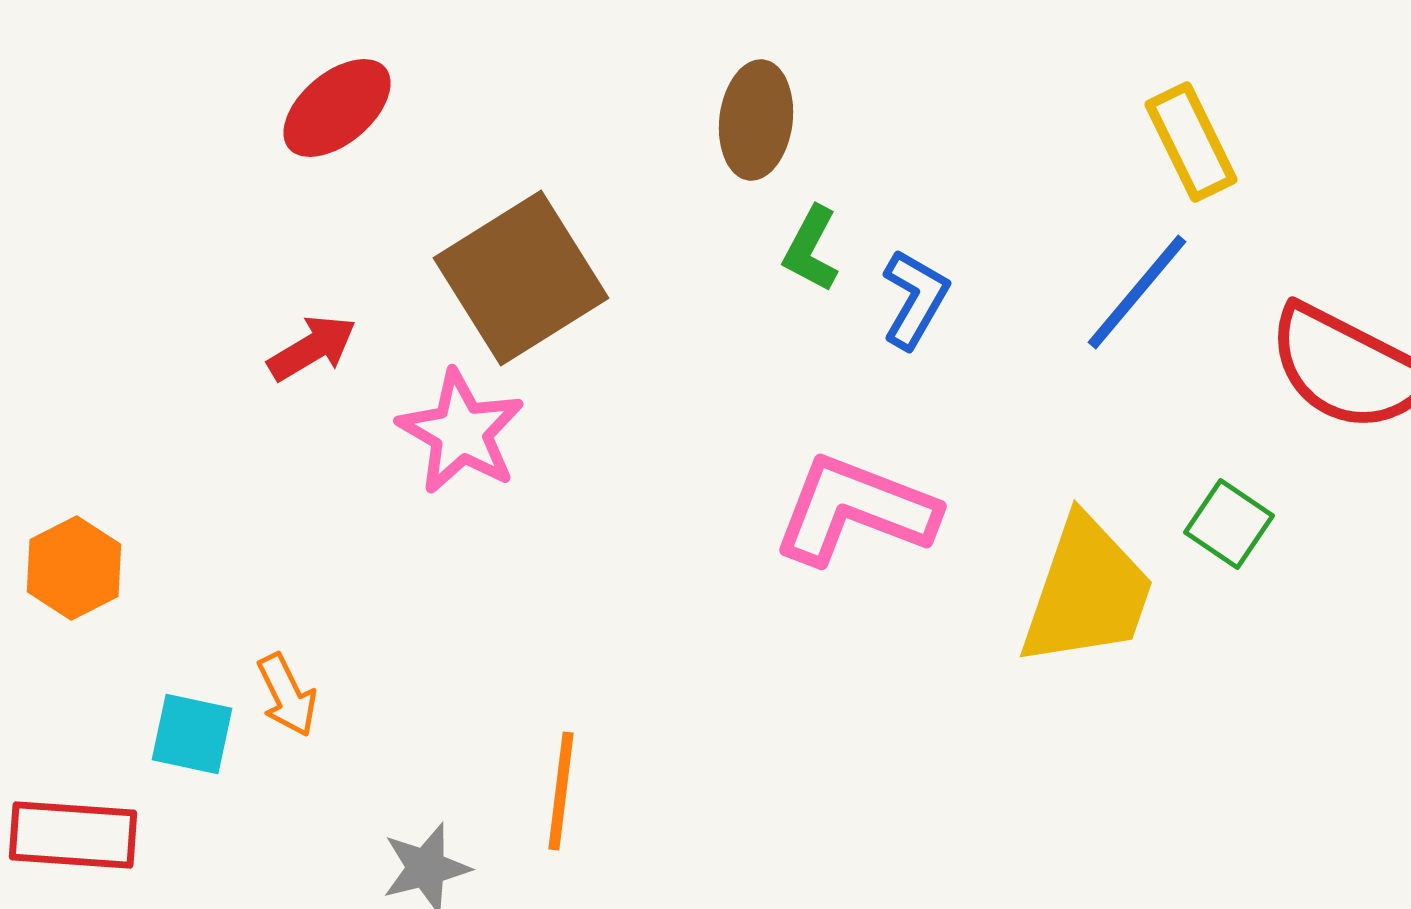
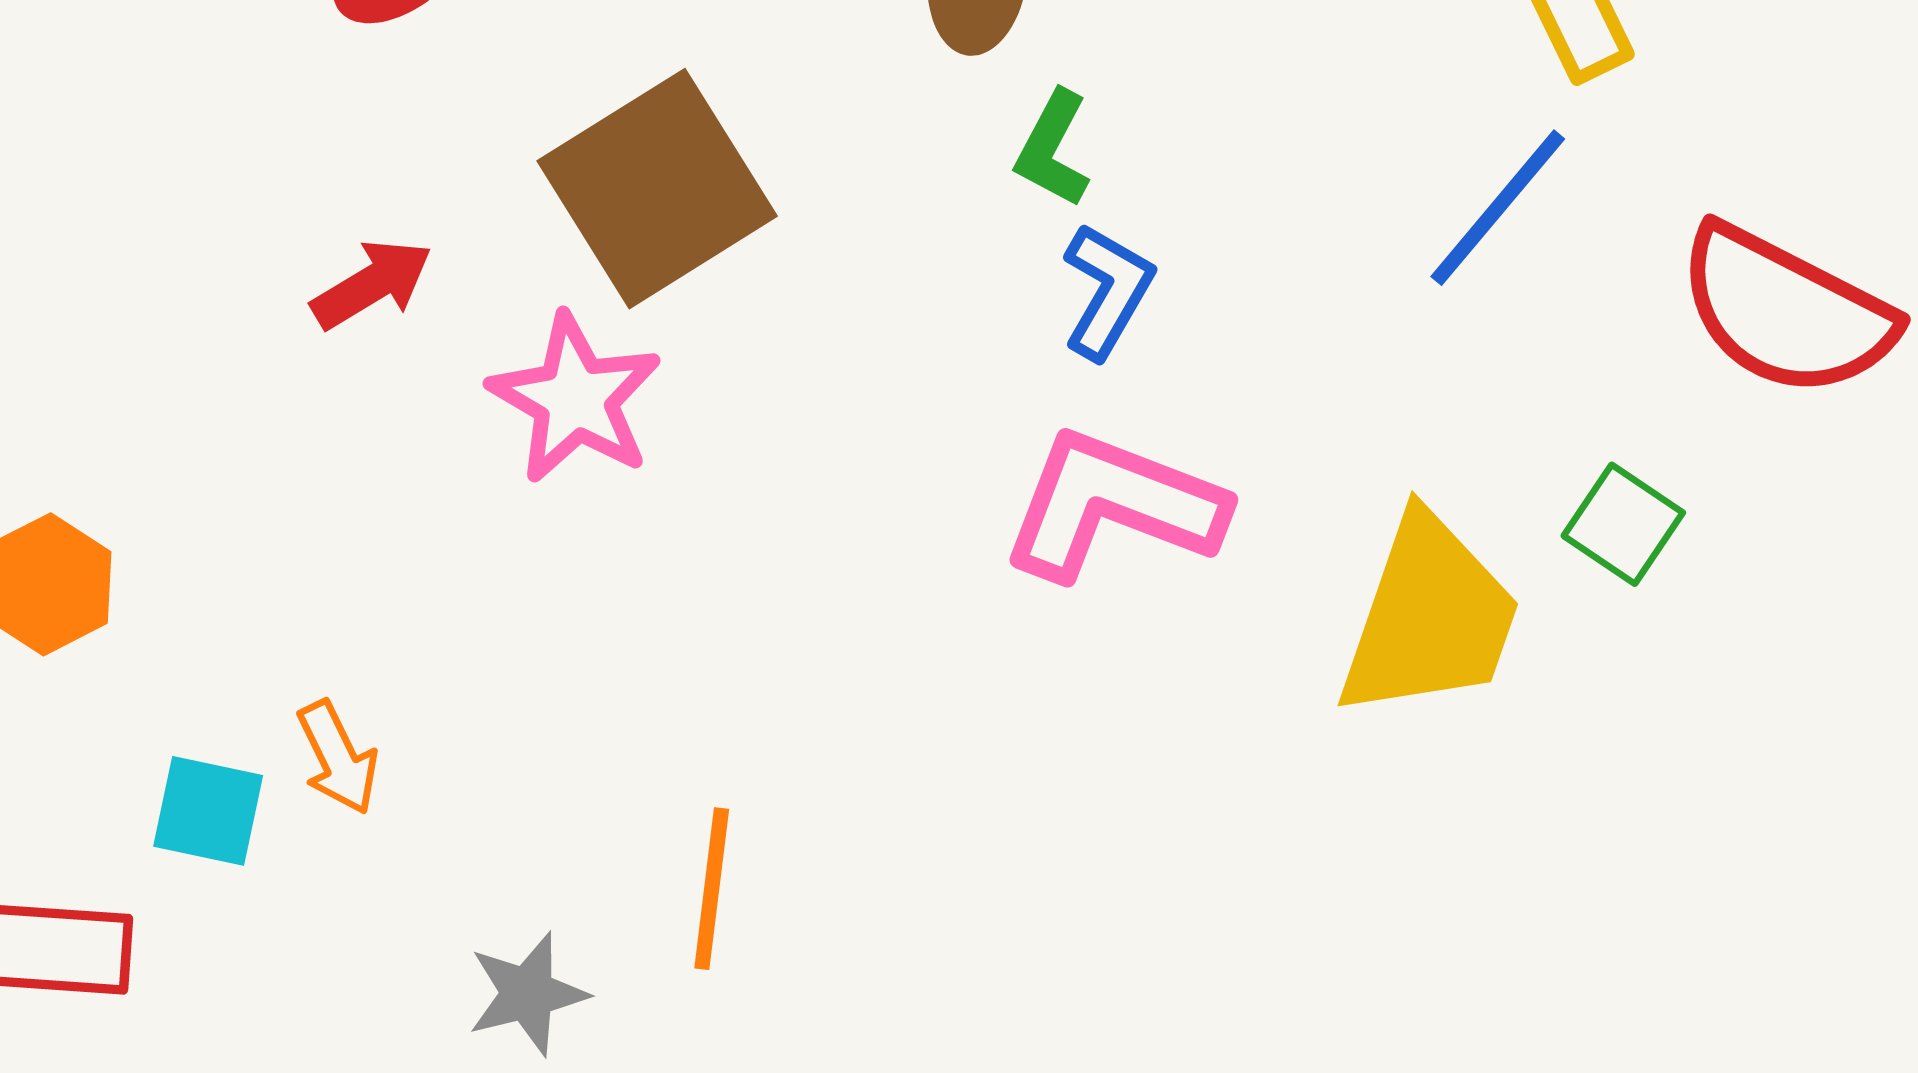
blue L-shape: (915, 299) -> (1107, 291), moved

